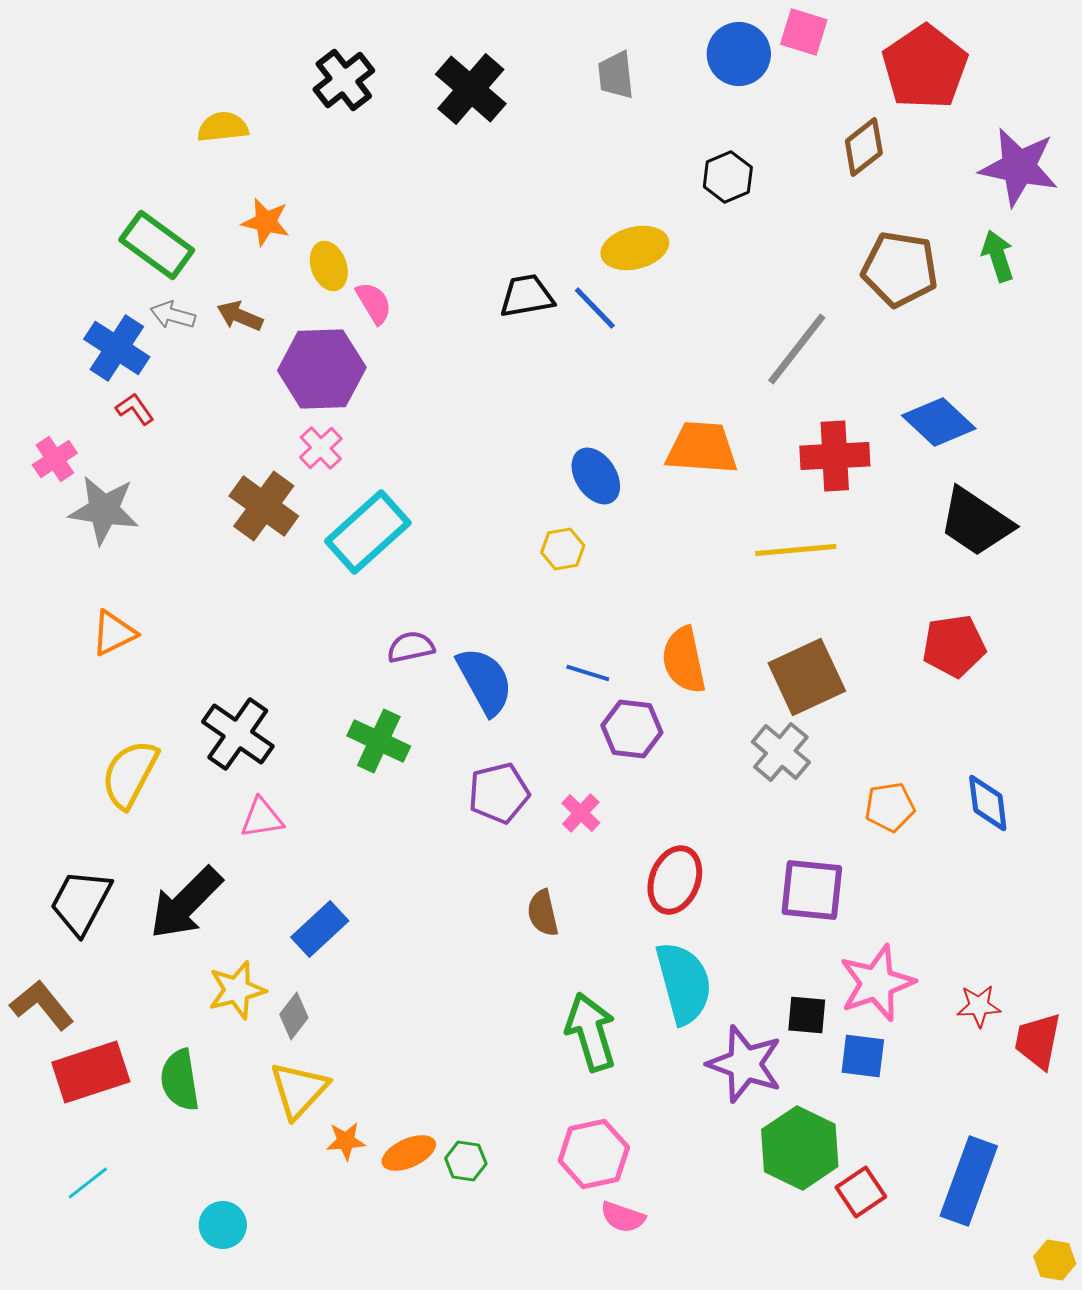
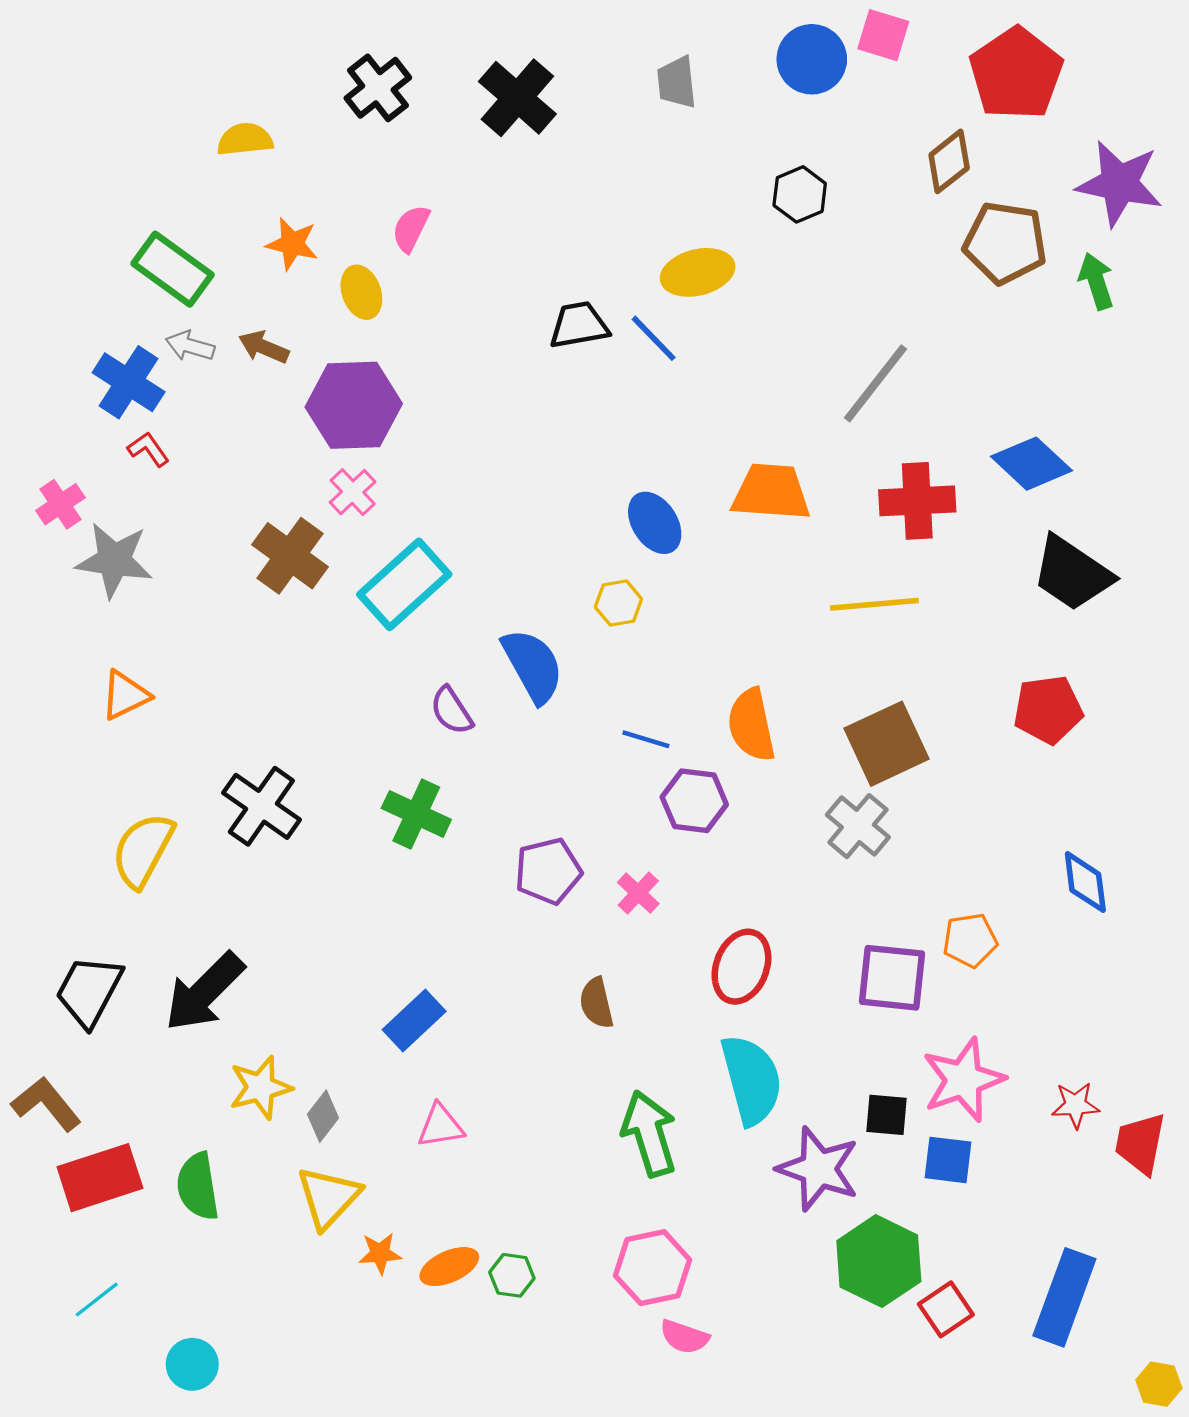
brown pentagon: (900, 269) -> (1005, 243), moved
pink semicircle: (374, 303) -> (411, 228), moved, turned -123
purple semicircle: (411, 647) -> (451, 711), turned -111
blue semicircle: (485, 681) -> (533, 666), moved
orange pentagon: (890, 807) -> (970, 940), moved
pink triangle: (262, 818) -> (441, 1126), moved
blue rectangle: (320, 929) -> (414, 1020), moved
cyan circle: (223, 1225) -> (192, 1364), moved

